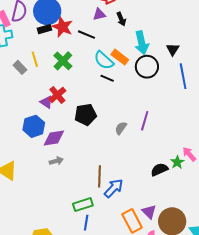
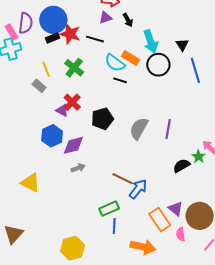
gray rectangle: (20, 67) -> (39, 86), moved
purple line: (145, 121) -> (168, 129), moved
gray semicircle: (121, 128) -> (139, 128), size x1.6
brown line: (99, 176) -> (123, 179), turned -60

